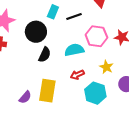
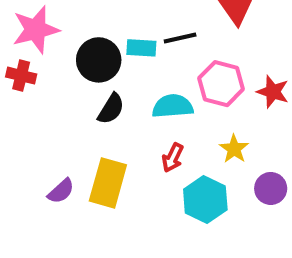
cyan rectangle: (53, 12) -> (141, 48), moved, turned 64
red arrow: (77, 75) -> (173, 158), turned -48

